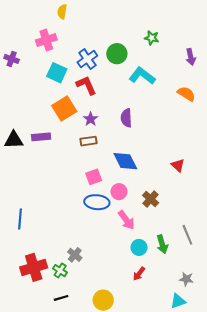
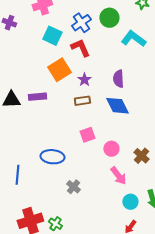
blue diamond: (125, 161) -> (117, 106), moved
blue ellipse: (97, 202) -> (52, 157), moved
gray cross: (75, 255) -> (73, 187), moved

